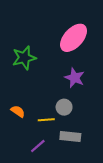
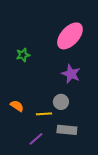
green star: (24, 58) -> (23, 55), size x0.6

